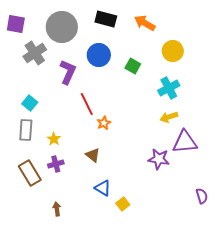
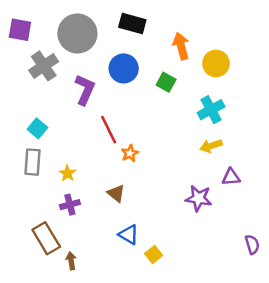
orange arrow: (145, 23) -> (181, 46), moved, turned 45
purple triangle: (185, 142) -> (231, 177), size x0.6
brown rectangle: (30, 173) -> (46, 238), moved

